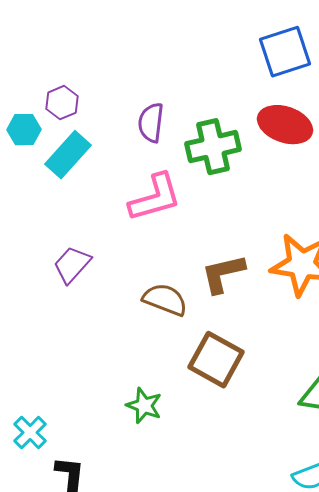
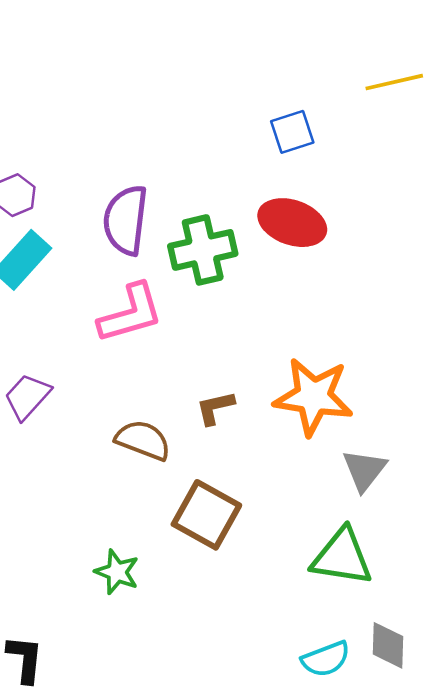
blue square: (285, 52) -> (292, 132), size x0.7
purple semicircle: (151, 123) -> (126, 220), size x1.4
brown L-shape: (223, 274) -> (215, 408), size x0.7

